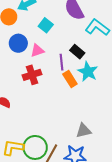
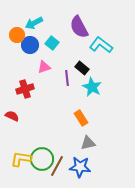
blue circle: (18, 43) -> (30, 45), moved
red cross: (32, 75) -> (25, 89), moved
orange rectangle: (70, 79) -> (81, 118), moved

